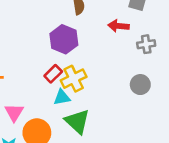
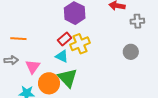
cyan triangle: (62, 97) -> (62, 56), moved, turned 32
green triangle: (77, 121) -> (68, 78), moved

